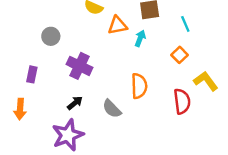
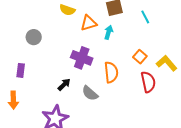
orange square: (180, 55) -> (140, 57), moved
purple cross: (79, 66) -> (82, 58), moved
black arrow: (75, 103) -> (64, 85), moved

